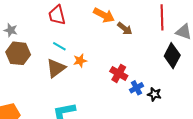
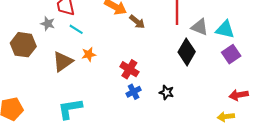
gray star: (11, 30) -> (48, 24), moved
cyan line: (59, 46) -> (76, 29), moved
blue cross: (136, 88) -> (134, 92), moved

